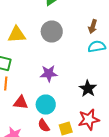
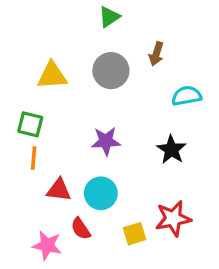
brown arrow: (93, 26) -> (156, 54), moved
black star: (88, 88) -> (171, 150), moved
red semicircle: (44, 126) -> (81, 229), moved

